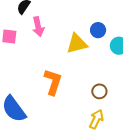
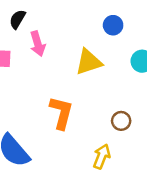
blue circle: (98, 30) -> (113, 25), moved
yellow arrow: (96, 119) -> (102, 156), moved

